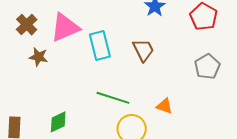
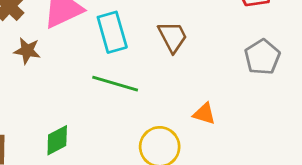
green line: (113, 98) -> (115, 84), moved

